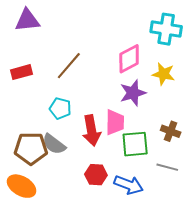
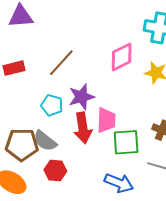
purple star: (133, 93) -> (81, 97), moved
red hexagon: (96, 175) -> (55, 170), moved

